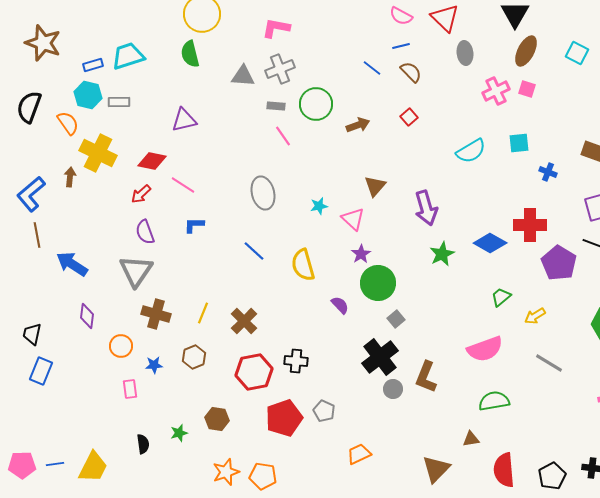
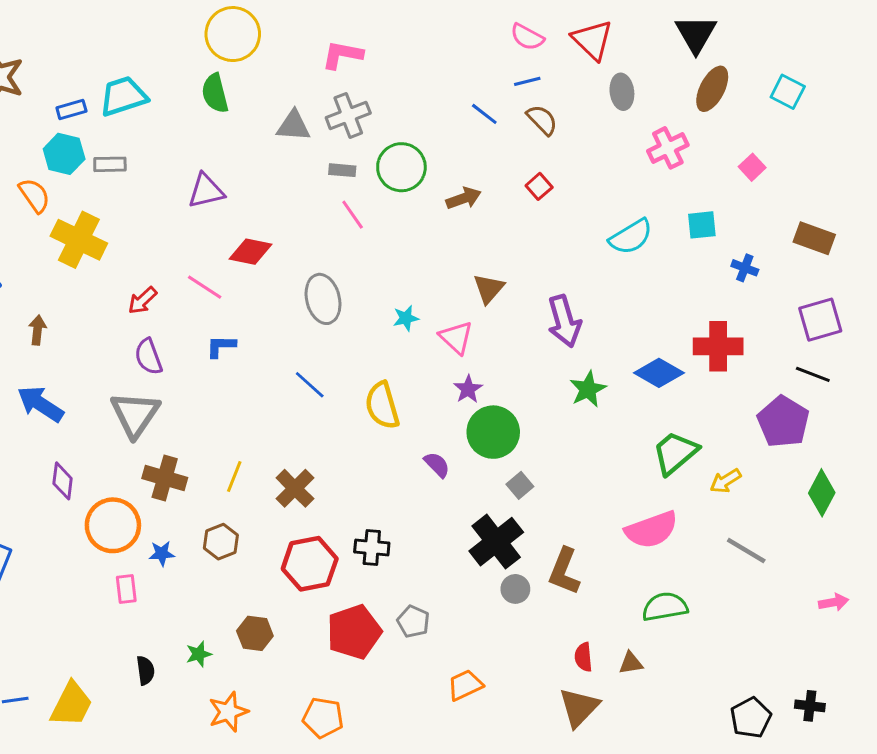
pink square: (527, 89) -> (752, 167), moved, turned 30
red diamond: (152, 161) -> (251, 252), moved
brown arrow: (70, 177) -> (37, 330), moved
purple pentagon: (559, 263) -> (783, 422), moved
green trapezoid: (501, 297) -> (675, 453), size x1.6
orange circle: (121, 346) -> (113, 525), size x1.6
red semicircle: (504, 470) -> (583, 657), moved, size x0.6
orange star: (226, 472) -> (228, 712), moved

